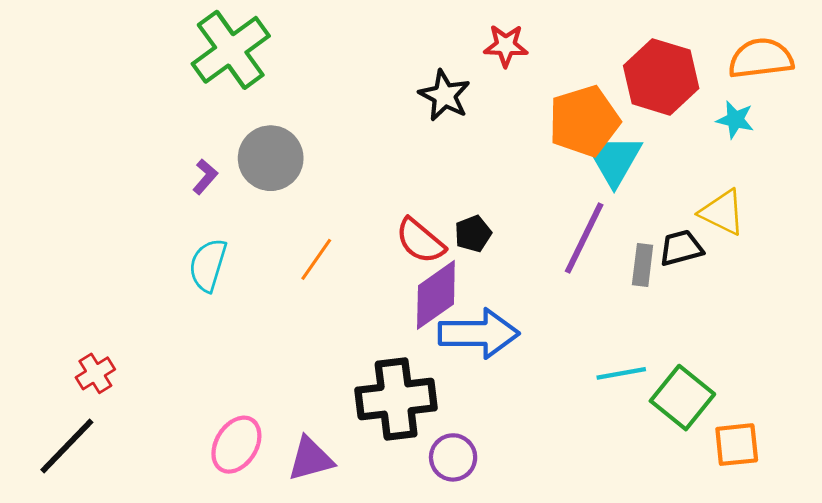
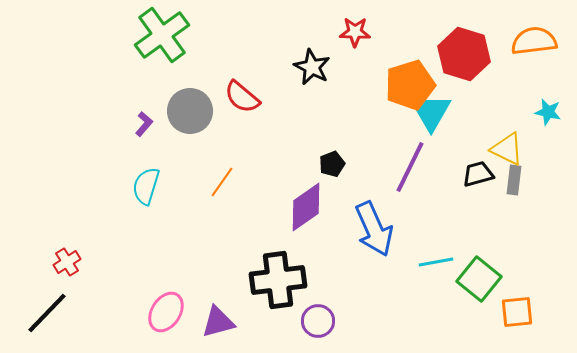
cyan star: (735, 120) -> (548, 112), moved
red semicircle: (420, 241) -> (242, 97), moved
gray rectangle: (643, 265) -> (514, 180), moved
blue arrow: (479, 333) -> (374, 229), moved, turned 66

